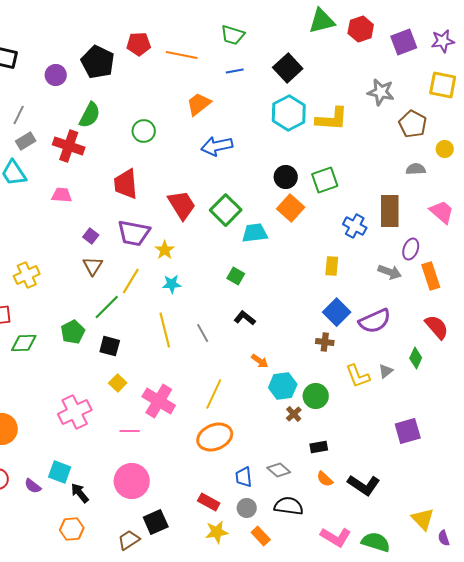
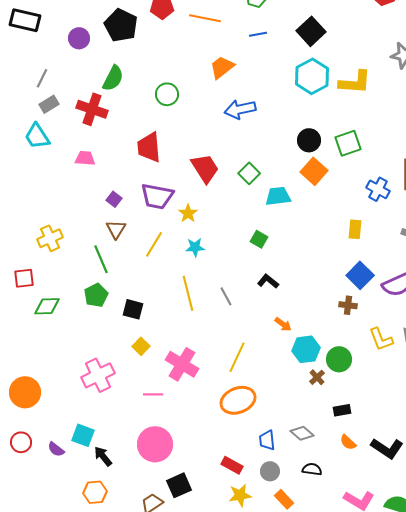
green square: (226, 210) -> (249, 173), size x0.7
green line: (107, 307) -> (101, 259), moved, turned -68
black semicircle: (289, 506) -> (312, 469), size x0.7

